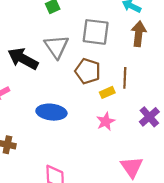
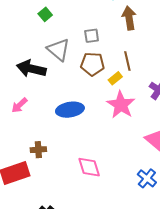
gray square: (96, 32) -> (92, 36), moved, size x0.6
pink star: (106, 121) -> (121, 105), size x1.6

